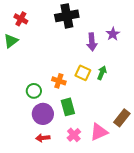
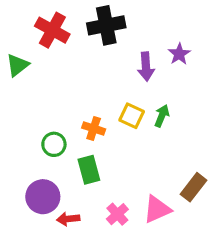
red cross: (21, 19) -> (52, 30), moved, size x1.5
green rectangle: (68, 107) -> (89, 170), moved
purple circle: (43, 114) -> (43, 197), moved

